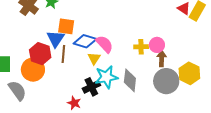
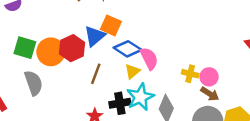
brown line: (63, 54) -> (96, 74), moved
brown arrow: (162, 58) -> (210, 94), turned 105
orange circle: (33, 70) -> (51, 52), moved
cyan star: (106, 77) -> (140, 97), turned -30

